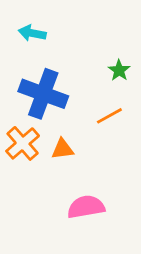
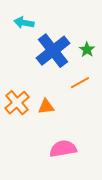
blue cross: (43, 94) -> (53, 51), moved, turned 32

